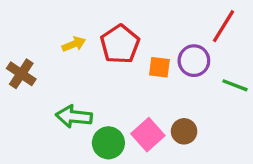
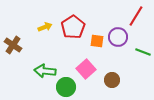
pink square: (148, 135) -> (86, 69), moved

